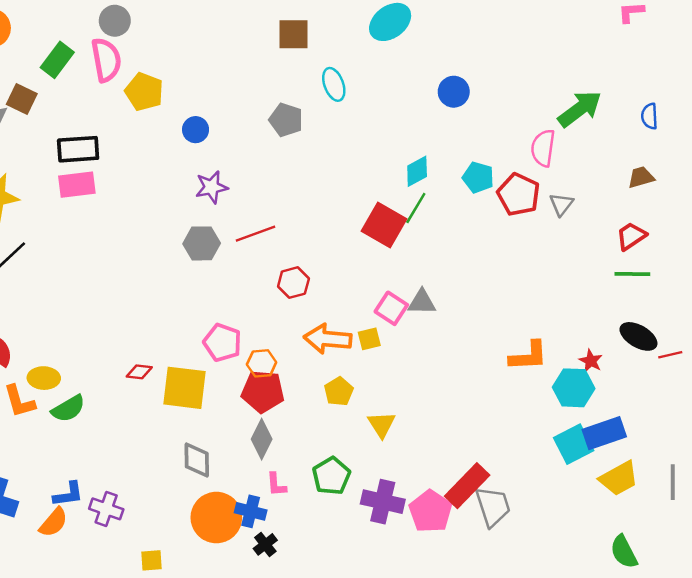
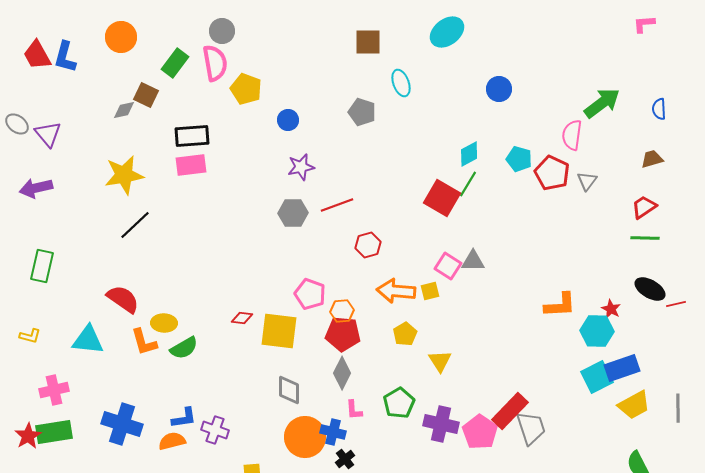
orange semicircle: (54, 522) -> (172, 441), turned -144

